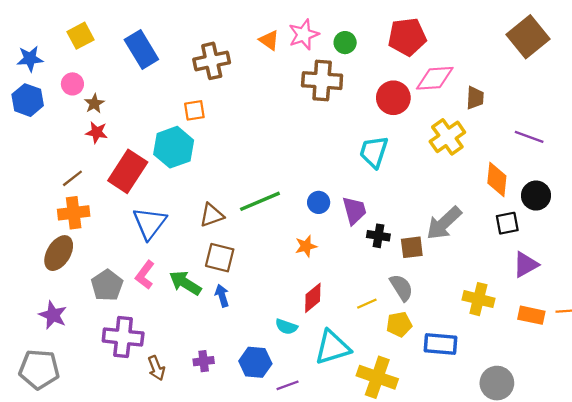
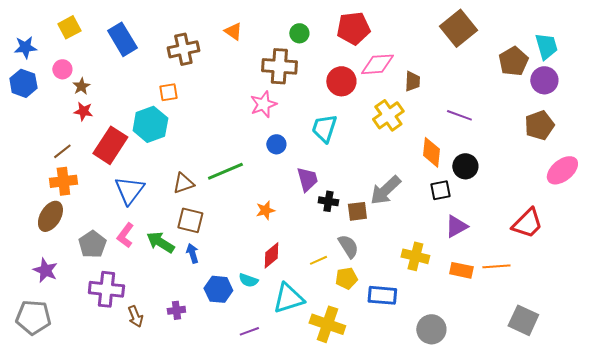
pink star: (304, 35) -> (263, 104), moved
blue circle: (319, 202) -> (276, 144), moved
blue hexagon: (255, 362) -> (218, 289), moved

